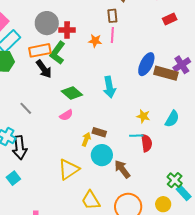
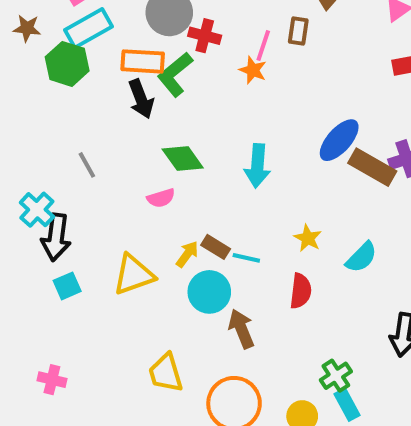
pink line: (112, 35) -> (263, 45), moved
cyan line: (136, 136) -> (246, 258), moved
yellow triangle: (69, 169) -> (134, 275), moved
cyan square: (13, 178) -> (67, 286), moved

